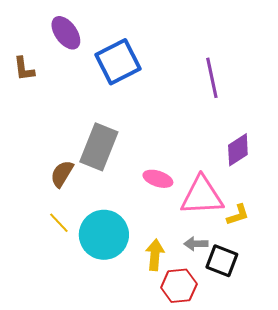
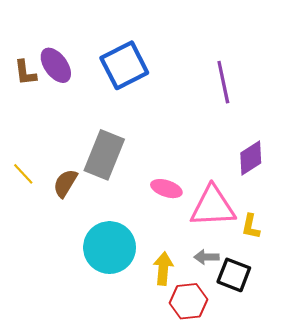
purple ellipse: (66, 33) -> (56, 65), moved
yellow L-shape: (238, 215) -> (251, 226), turned 120
yellow line: (59, 223) -> (23, 174), moved

